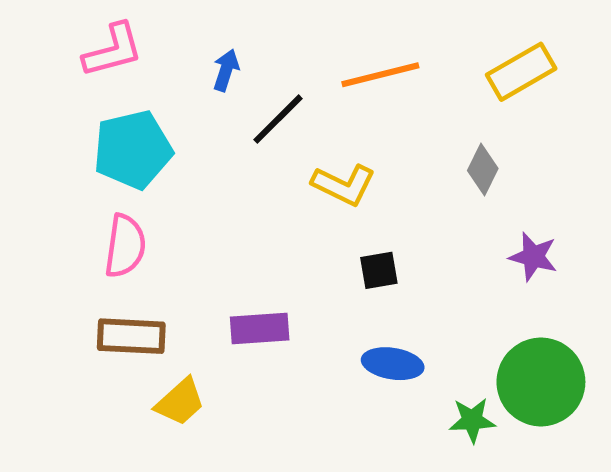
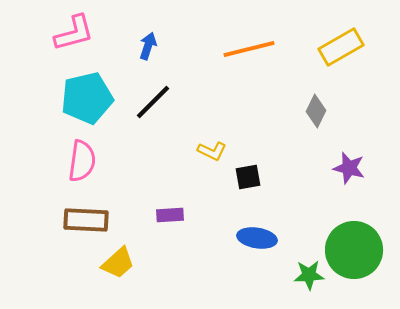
black line: (278, 119) -> (153, 102), moved
yellow L-shape: (344, 185) -> (212, 151), moved, size x0.7
purple rectangle: (260, 328) -> (170, 215), size x0.7

